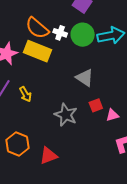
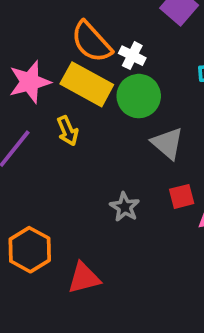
green circle: (83, 35) -> (139, 96), moved
yellow arrow: (25, 94) -> (68, 131), moved
gray star: (66, 115) -> (125, 207), size x0.7

